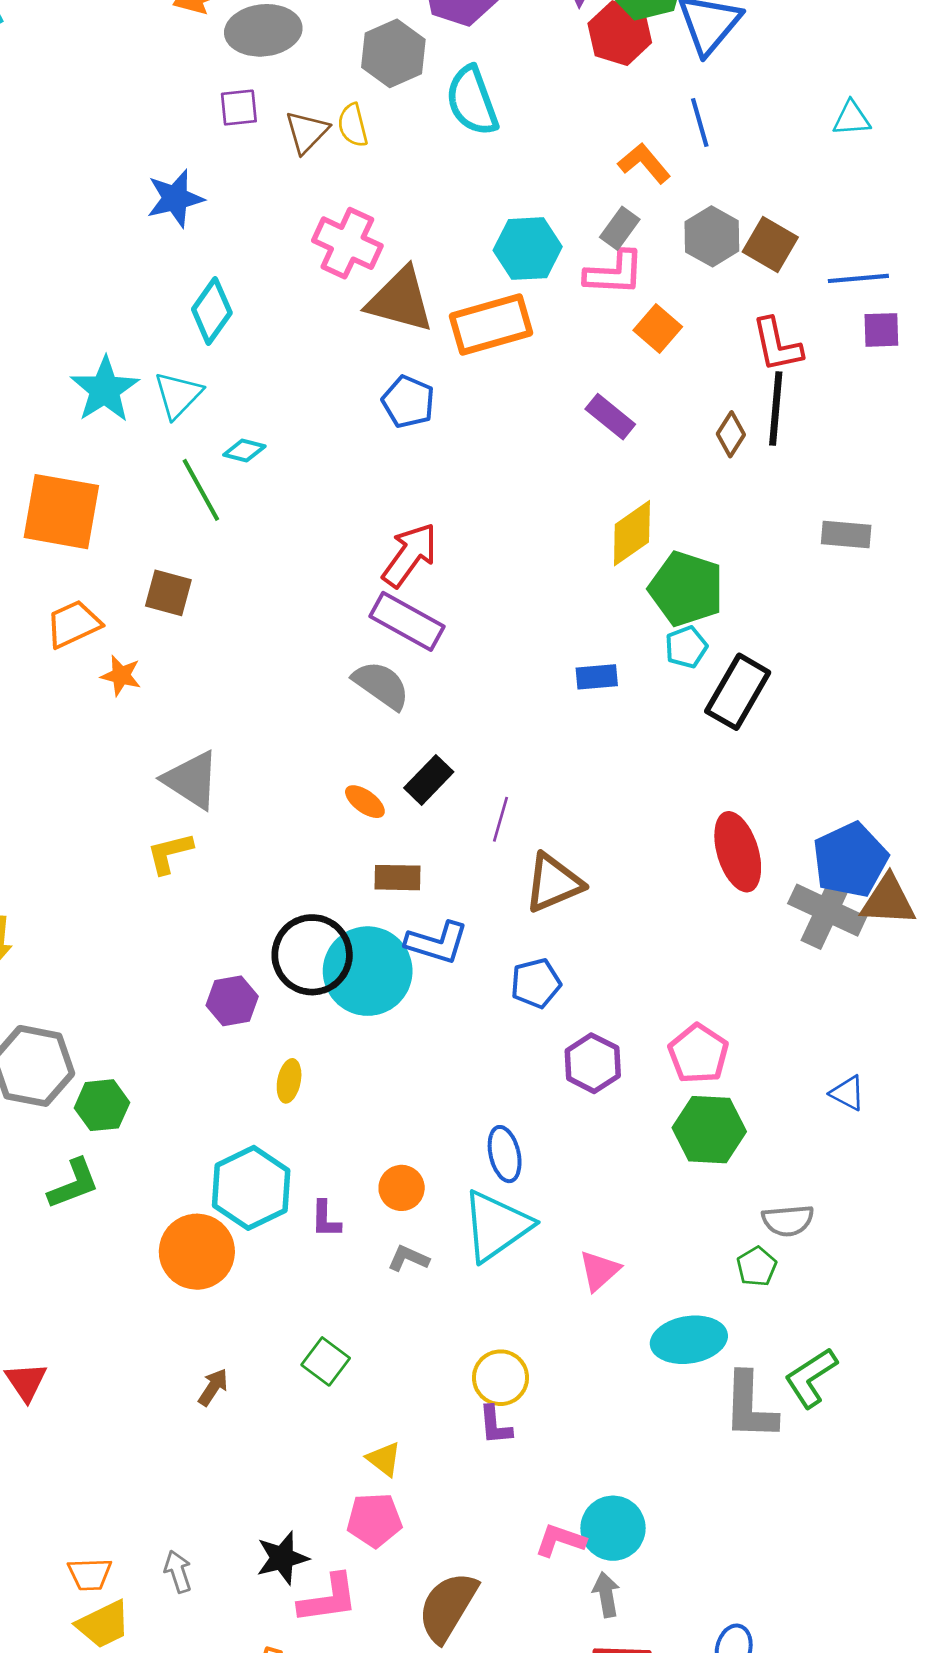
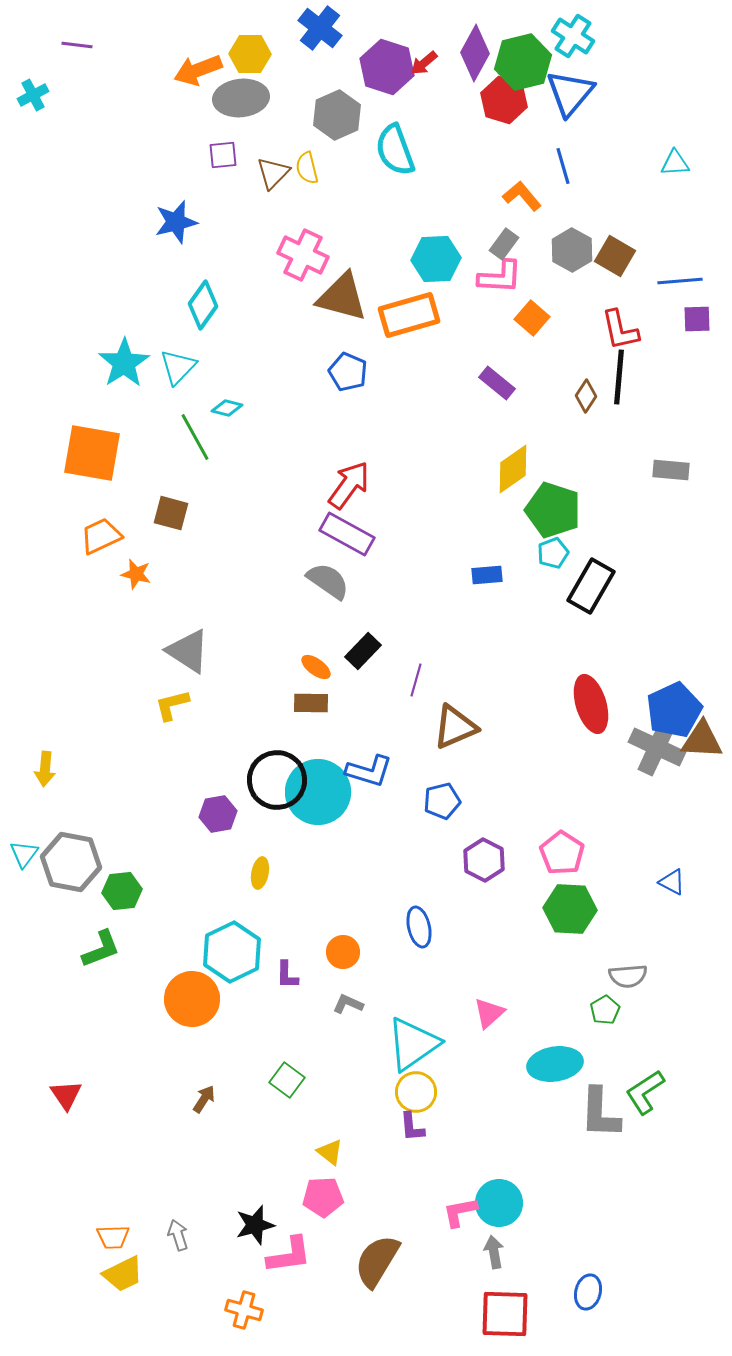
brown rectangle: (397, 878) -> (311, 703), moved
cyan triangle: (496, 1226) -> (413, 1044), moved
pink L-shape: (560, 1540) -> (460, 1212), turned -30

